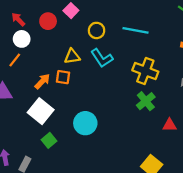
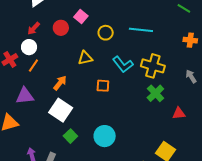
red arrow: (18, 19) -> (34, 28), turned -88
white circle: (22, 39) -> (29, 47), moved
cyan L-shape: (102, 58) -> (123, 64), moved
orange square: (63, 77) -> (103, 86), moved
cyan circle: (85, 123) -> (105, 136), moved

